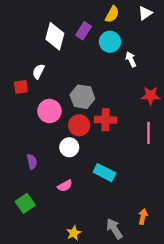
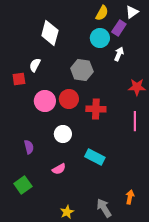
purple rectangle: (84, 31) -> (119, 28), moved
white arrow: (131, 59) -> (119, 54), turned 48
gray hexagon: (82, 97) -> (82, 70), moved
red circle: (79, 125) -> (69, 99), moved

